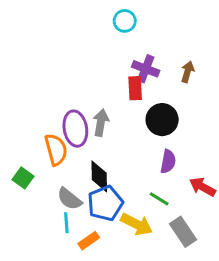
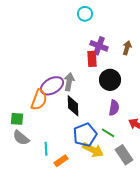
purple ellipse: (75, 129) -> (52, 86), turned 70
orange semicircle: (56, 150) -> (39, 100), turned 35
black diamond: (99, 176) -> (73, 106), moved
green square: (23, 178) -> (17, 119), turned -32
gray semicircle: (69, 199) -> (21, 138), moved
blue pentagon: (105, 203) -> (85, 135), moved

